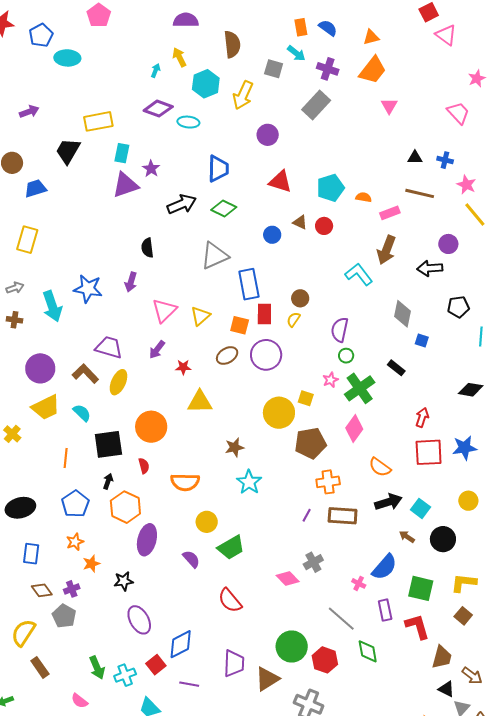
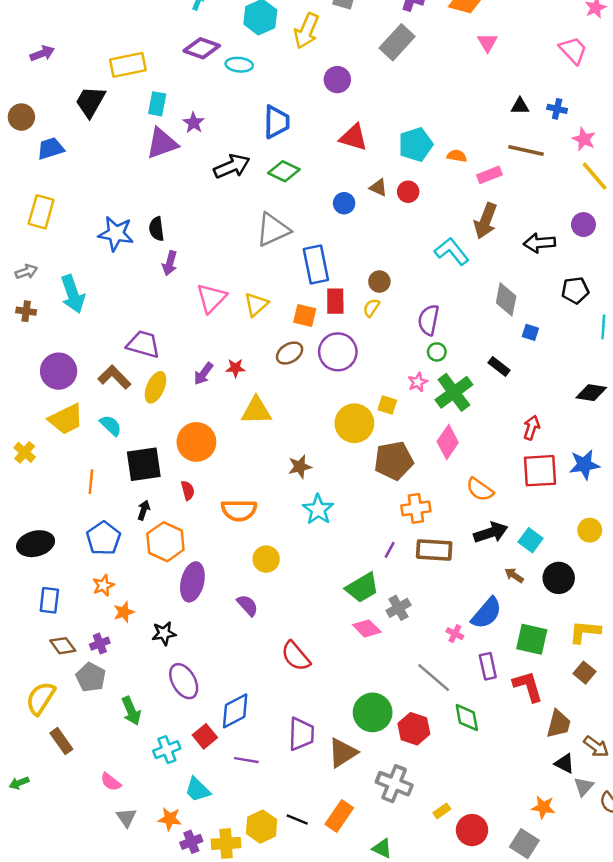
purple circle: (448, 244) -> (583, 225), moved
black semicircle: (147, 248) -> (157, 229), moved
blue star: (88, 289) -> (116, 234), moved
purple arrow: (157, 350) -> (203, 374), moved
green trapezoid: (231, 547) -> (362, 588), moved
green arrow: (97, 668) -> (131, 711), moved

